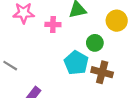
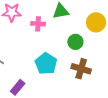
cyan pentagon: (76, 63) -> (46, 64), moved

